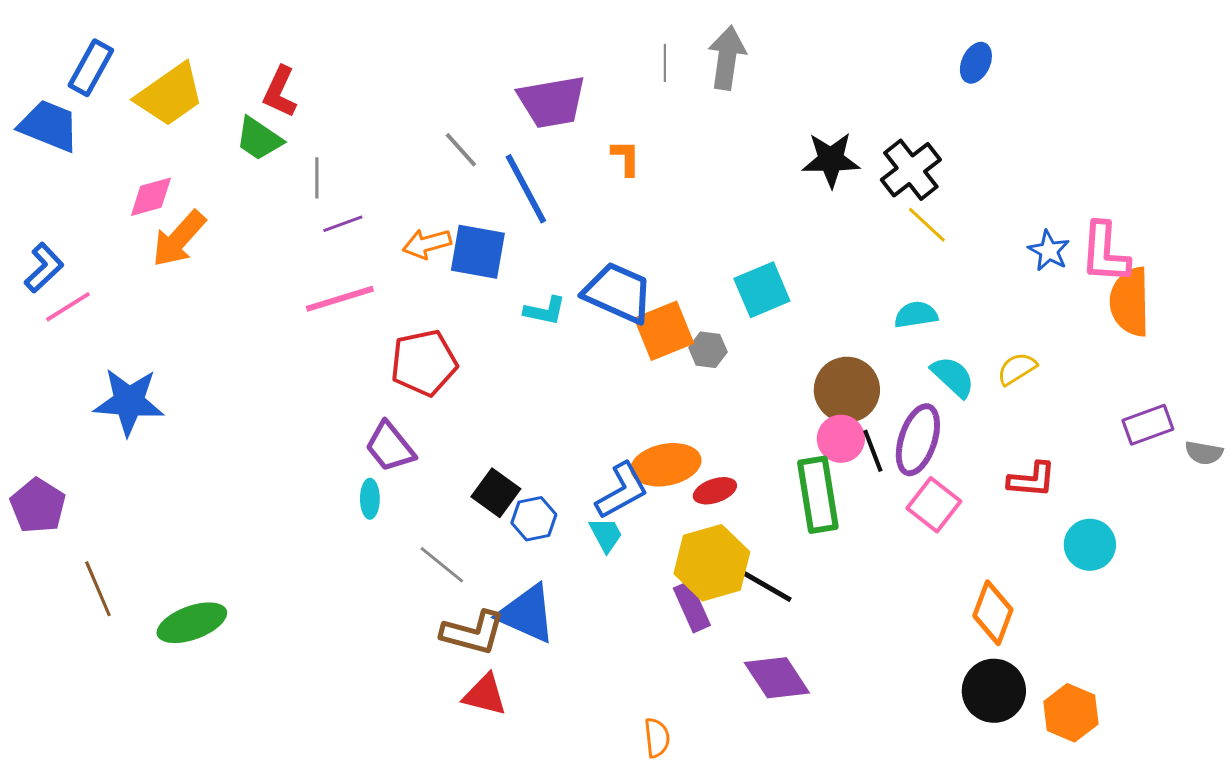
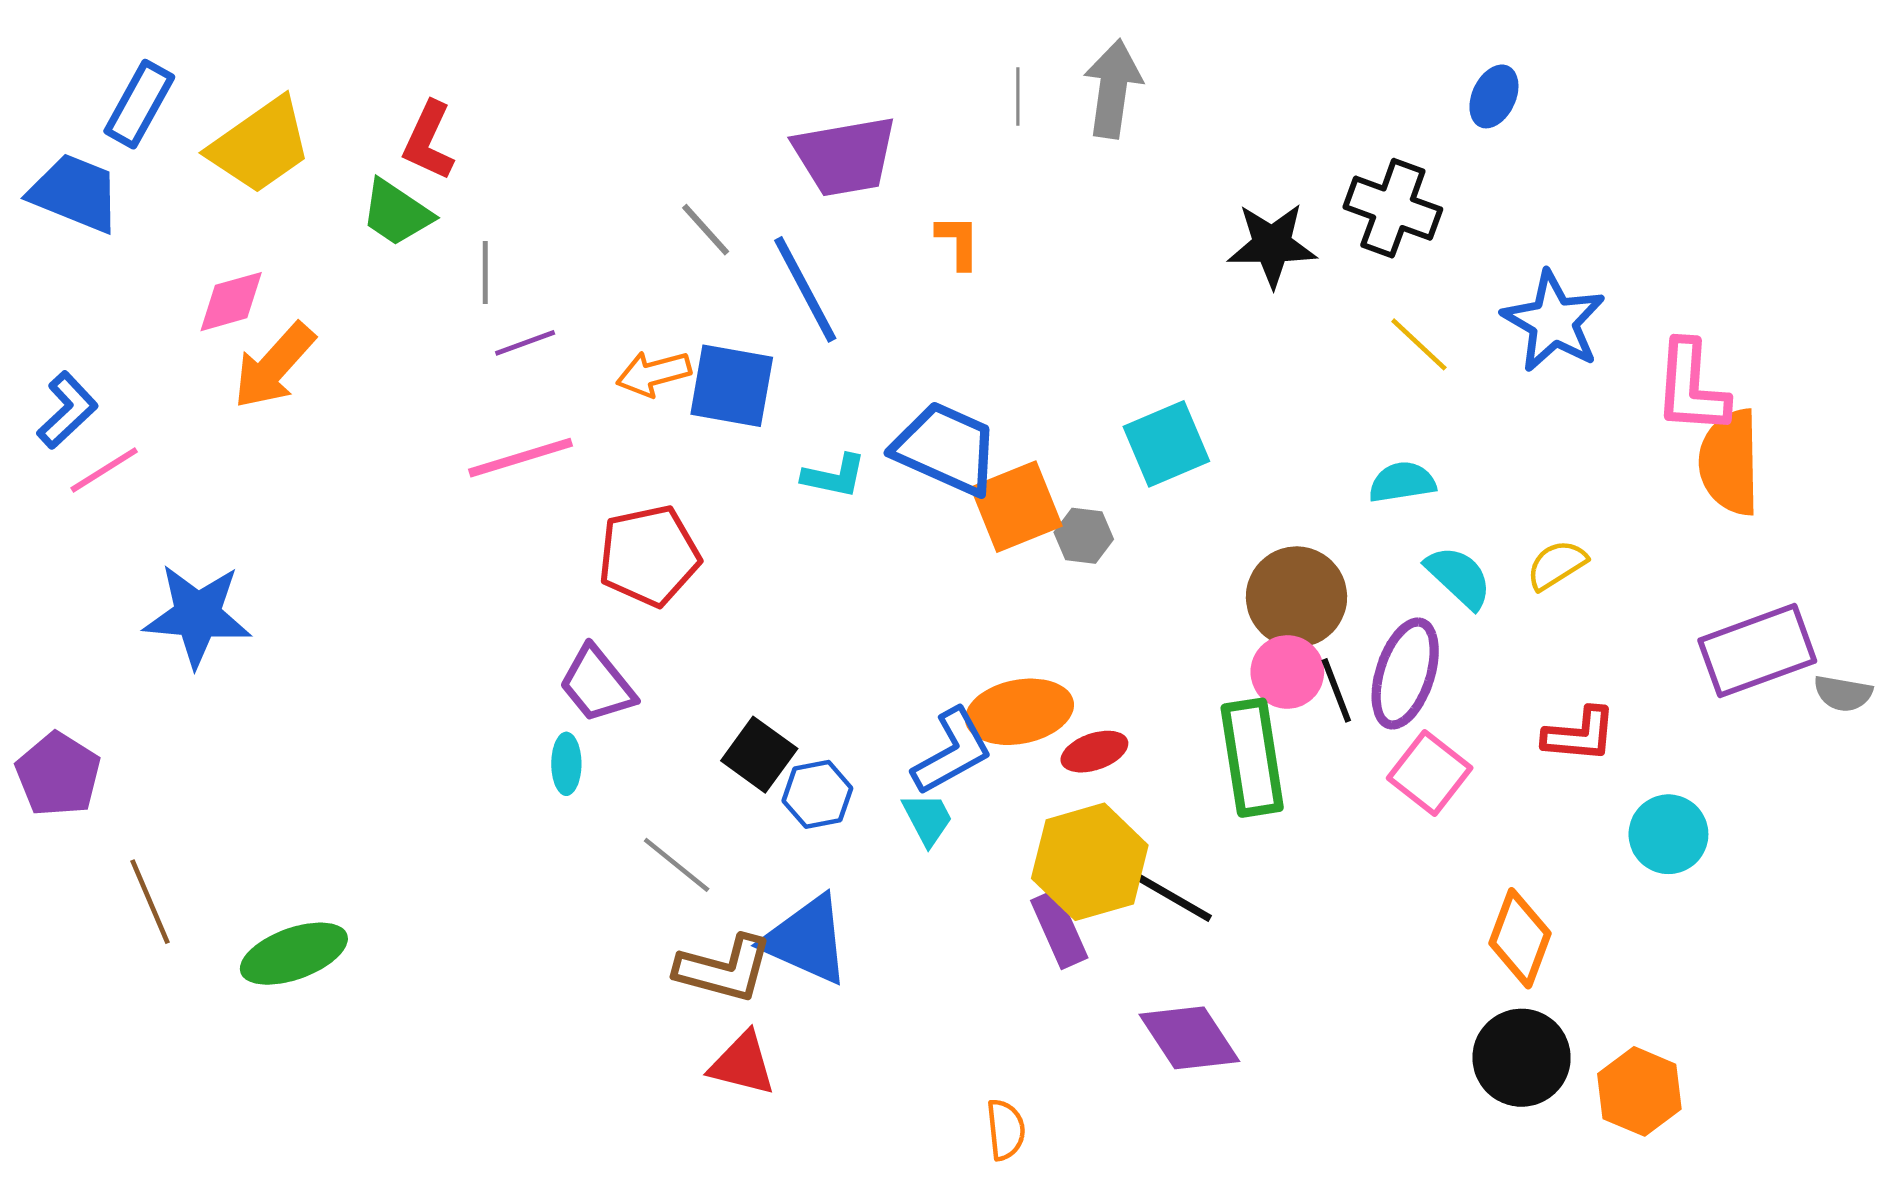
black cross: (911, 170) -> (1393, 208), moved, turned -32
blue star: (1049, 251) -> (1554, 321), moved, size x1.6
purple rectangle: (1148, 425) -> (1757, 651), size x1.5

